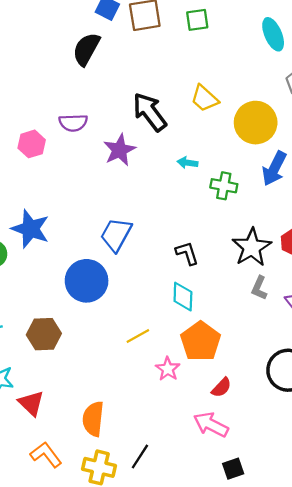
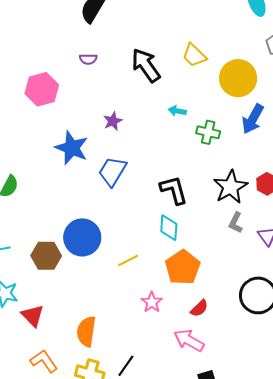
purple semicircle: (73, 123) -> (88, 59), moved, size x0.7
pink hexagon: (32, 144) -> (42, 89), size x1.4
purple star: (120, 150) -> (113, 121), moved, size x0.7
blue star: (30, 229) -> (72, 148), moved
black L-shape: (187, 253) -> (174, 190), size x1.4
blue circle: (87, 281) -> (82, 237), moved
pink star: (168, 369) -> (152, 302), moved

